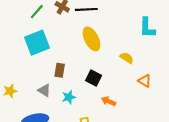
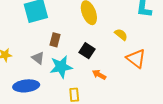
orange triangle: (145, 81) -> (136, 59), size x1.5
cyan star: (69, 97) -> (61, 67), size x1.6

